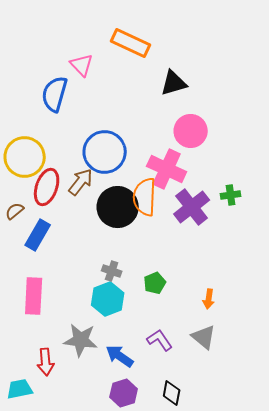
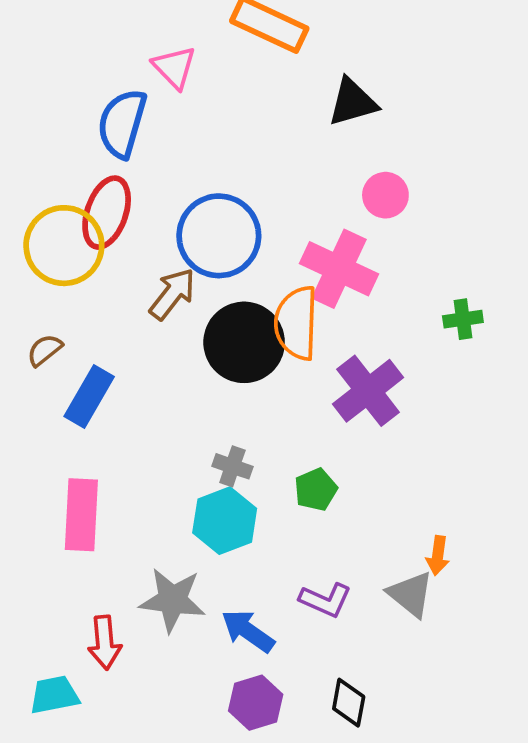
pink circle: (191, 131) -> (385, 195), size x0.7
red ellipse: (47, 187) -> (107, 213), moved
purple cross: (192, 207) -> (368, 391), moved
orange arrow: (209, 299) -> (438, 555), moved
purple L-shape: (160, 340) -> (325, 600), turned 148

